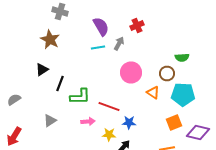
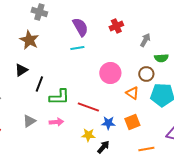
gray arrow: (119, 44) -> (145, 40), moved
pink arrow: (88, 122) -> (56, 122), moved
orange square: (174, 122) -> (132, 122), moved

